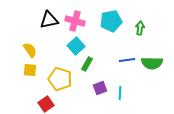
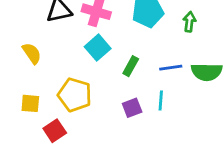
green rectangle: (87, 64) -> (131, 66), moved
yellow square: (30, 70) -> (30, 103), moved
cyan line: (120, 93) -> (161, 101), moved

